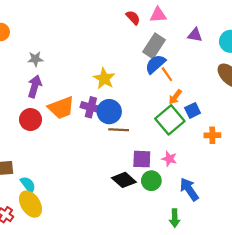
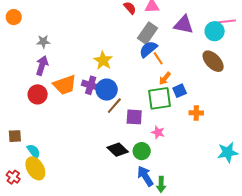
purple triangle: (195, 35) -> (184, 25), size x1.5
green square: (170, 120) -> (159, 98), turned 30
brown line: (119, 130) -> (114, 106), turned -54
purple square: (142, 159) -> (134, 117), moved
blue arrow: (189, 189) -> (145, 176), moved

